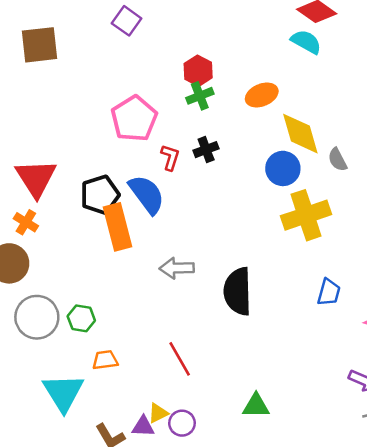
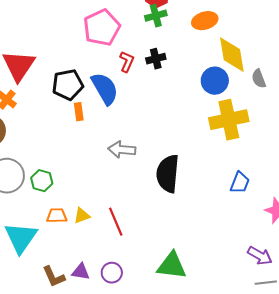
orange rectangle: (118, 227) -> (79, 112), size x0.5
green triangle: (256, 406) -> (172, 266), size x1.4
yellow triangle: (158, 413) -> (82, 216), moved

